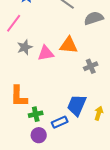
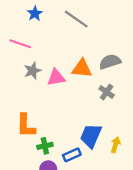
gray semicircle: (94, 18) -> (110, 62), moved
pink line: (14, 23) -> (20, 44), turned 72
gray cross: (91, 66) -> (107, 92), turned -32

